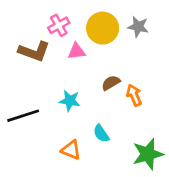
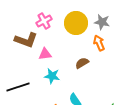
pink triangle: (77, 51) -> (45, 54), moved
orange arrow: (134, 95) -> (99, 43), moved

